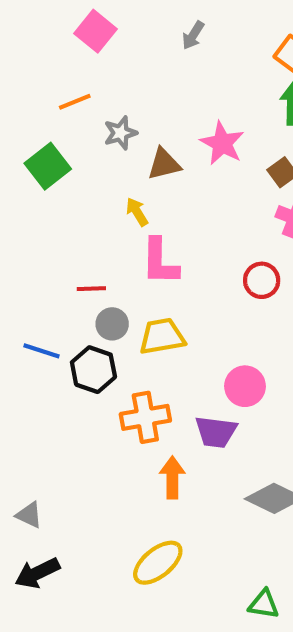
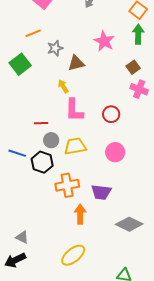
pink star: (222, 143) -> (104, 41), moved
red circle: (262, 280) -> (111, 114), moved
pink circle: (245, 386) -> (115, 152), moved
gray triangle: (29, 515) -> (22, 237), moved

